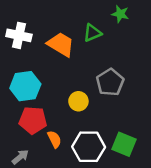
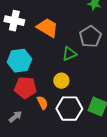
green triangle: (92, 33) -> (69, 54), moved
gray pentagon: (110, 82) -> (90, 37), moved
yellow circle: (78, 101) -> (61, 81), moved

